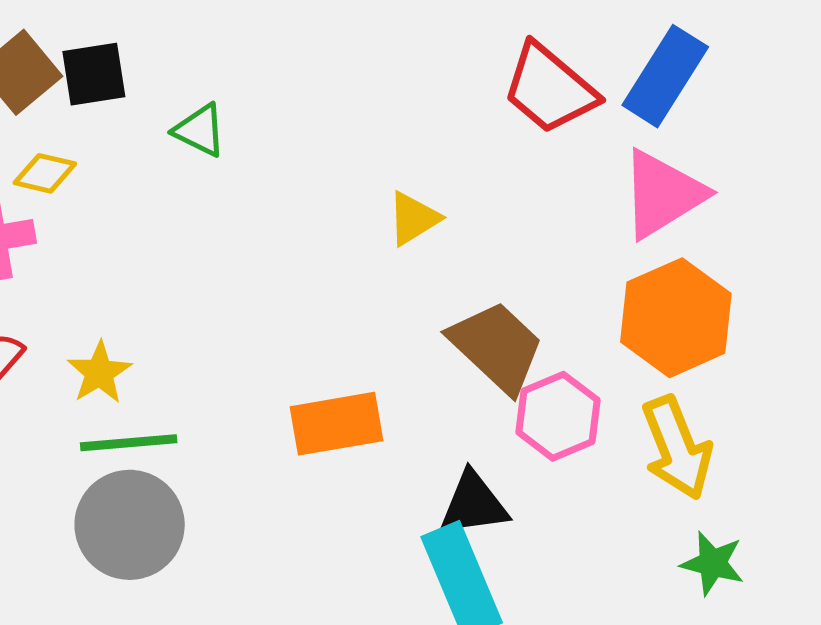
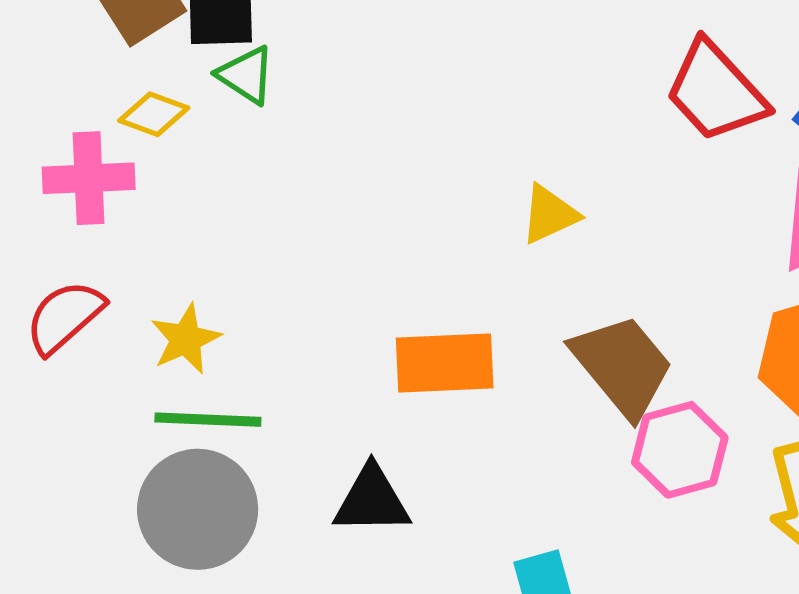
green triangle: (200, 130) -> (246, 75), moved
orange rectangle: (337, 424) -> (445, 363), moved
black triangle: (474, 504) -> (372, 500), moved

